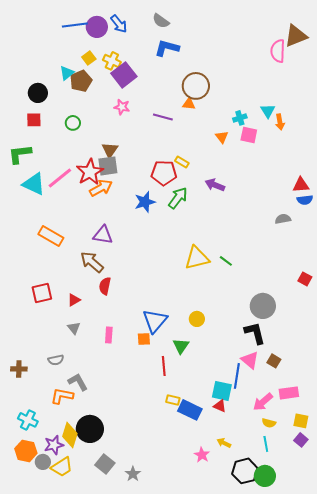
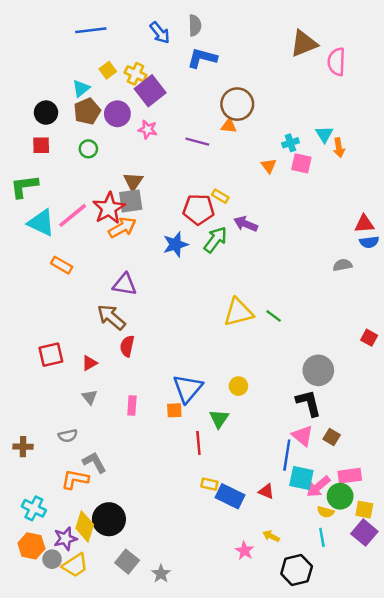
gray semicircle: (161, 21) -> (195, 25), turned -126
blue arrow: (119, 24) -> (160, 33), moved
purple circle: (97, 27) -> (117, 114), moved
brown triangle: (296, 36) -> (304, 44), moved
brown pentagon: (81, 81) -> (87, 111), moved
purple arrow: (215, 185) -> (246, 224), moved
orange rectangle: (51, 236) -> (62, 265), moved, size x0.7
cyan square: (222, 391) -> (301, 478), moved
purple square: (301, 440) -> (364, 533), size x1.5
green circle: (265, 476) -> (340, 496), moved

